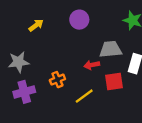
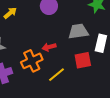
red arrow: (92, 65) -> (49, 47), moved
orange cross: (57, 80) -> (32, 61), size x1.5

